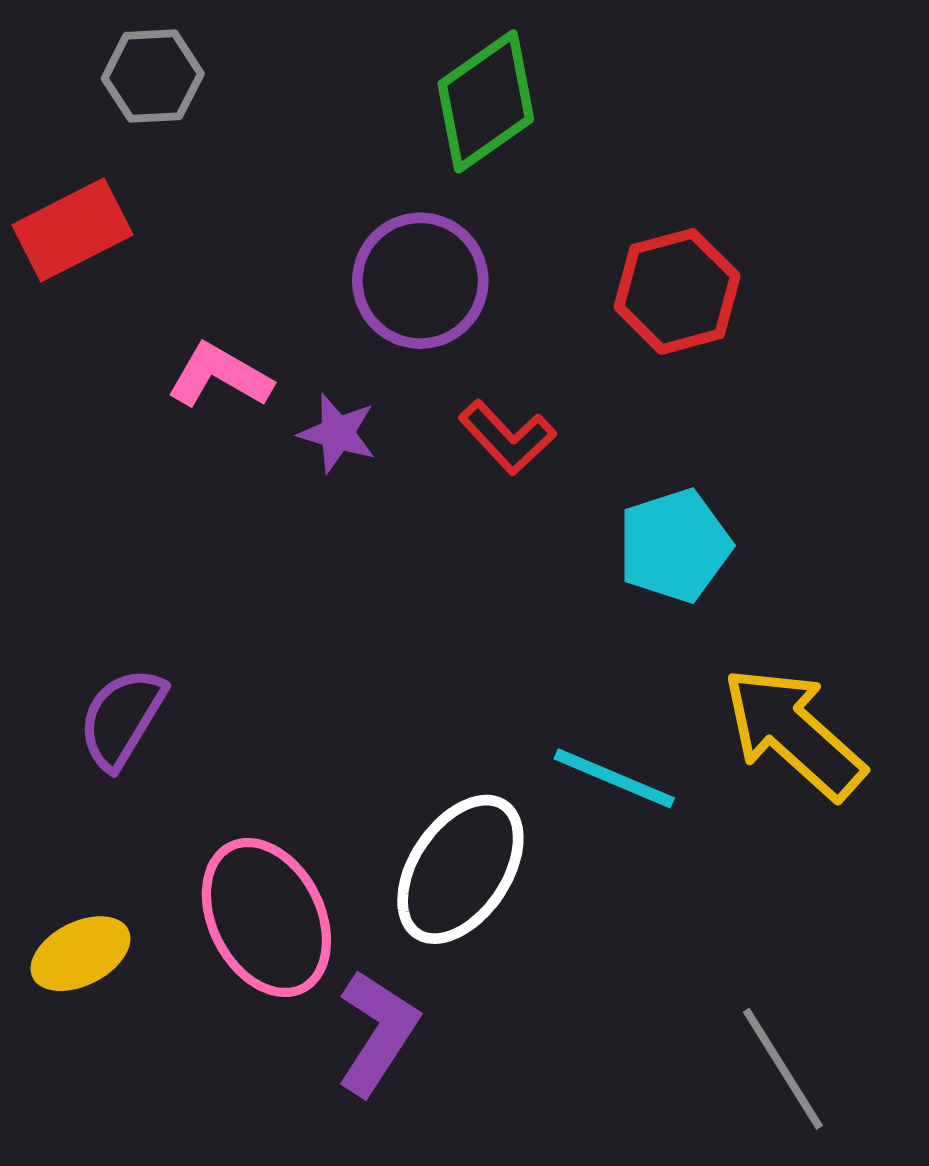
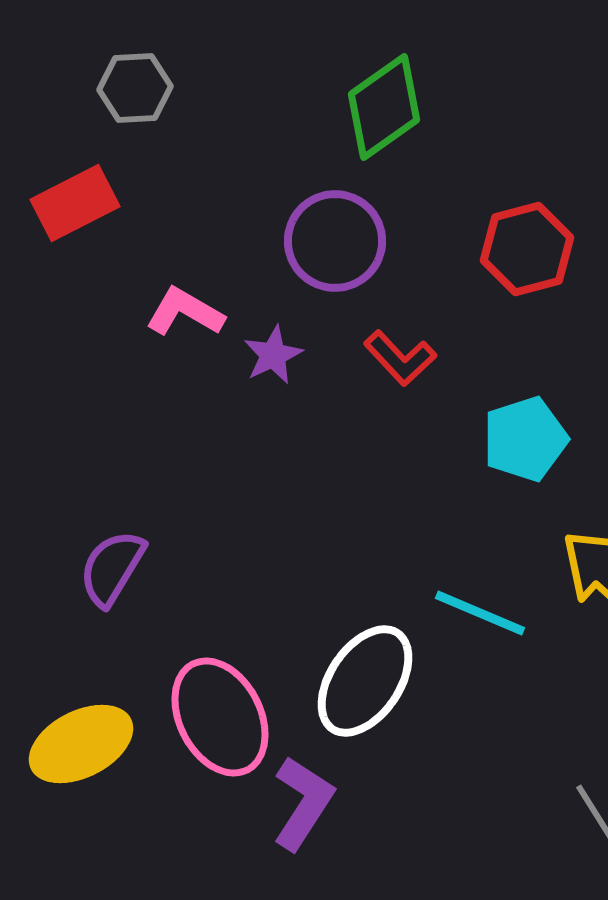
purple star: (337, 433) -> (273, 355), turned 30
yellow ellipse: (80, 954) -> (81, 744), size x1.4

